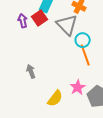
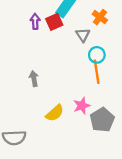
gray triangle: (67, 25) -> (83, 35), size x0.6

